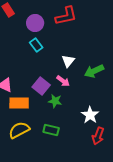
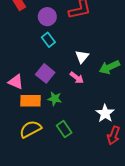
purple square: (41, 86) -> (45, 73), moved
green star: (55, 101) -> (55, 99), moved
green rectangle: (51, 130) -> (64, 129), turned 42

